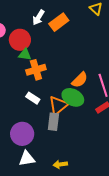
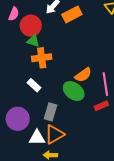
orange triangle: (58, 105) -> (54, 134), moved
white triangle: (27, 159) -> (37, 138), moved

